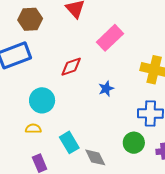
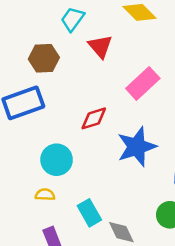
blue star: (106, 89) -> (137, 147), size x2.0

